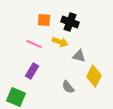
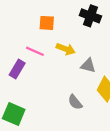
black cross: (70, 22) -> (90, 16), moved
purple rectangle: (32, 71) -> (17, 69), moved

